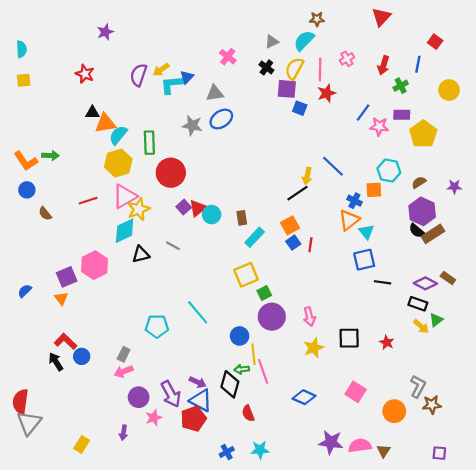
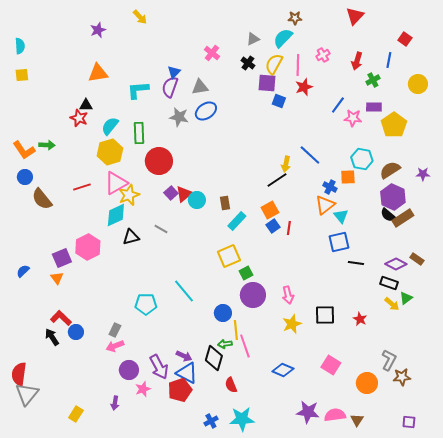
yellow arrow: (161, 70) -> (140, 17), moved, turned -98
red star: (85, 74) -> (79, 118), moved
purple semicircle: (139, 75) -> (170, 87), moved
cyan L-shape: (172, 85) -> (138, 90), moved
orange triangle: (105, 123) -> (98, 73), moved
brown semicircle: (419, 182) -> (390, 170), size x1.5
brown semicircle: (45, 214) -> (42, 199), size x1.6
cyan star: (260, 450) -> (242, 419), size x1.4

